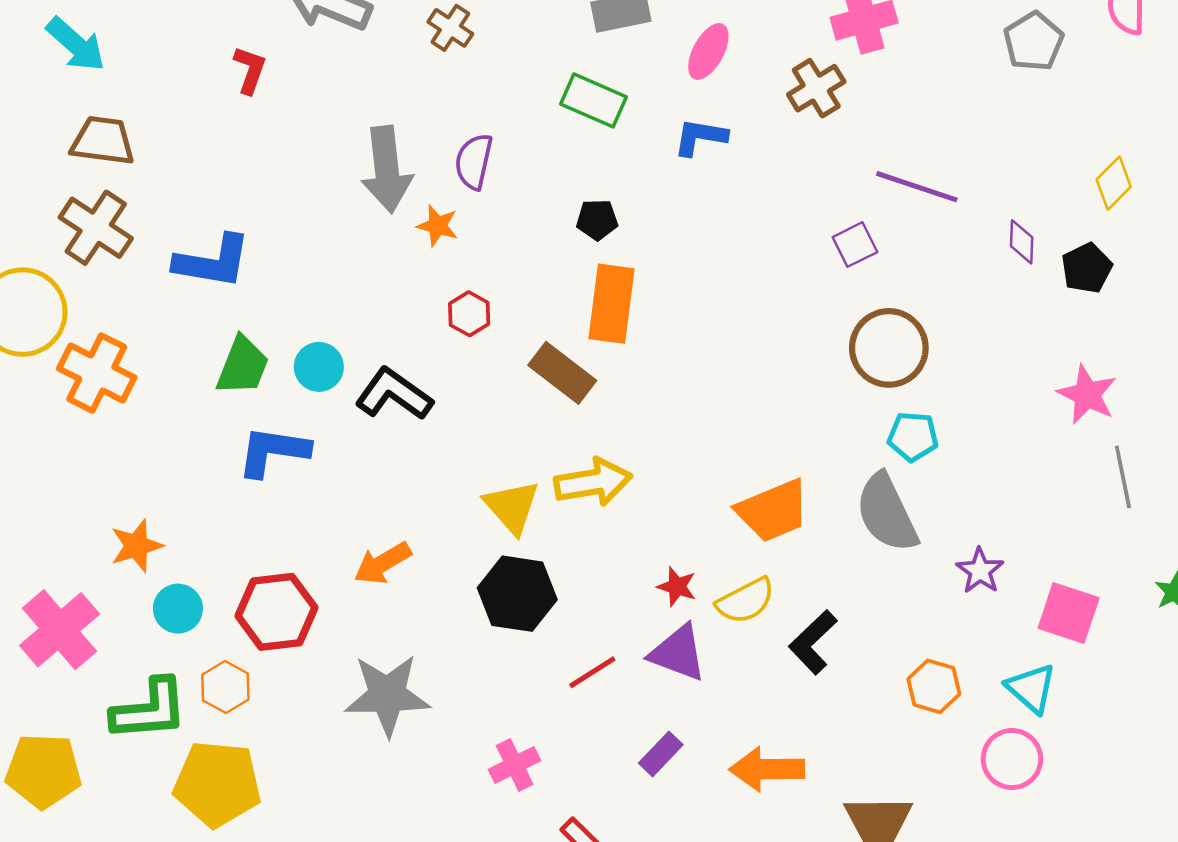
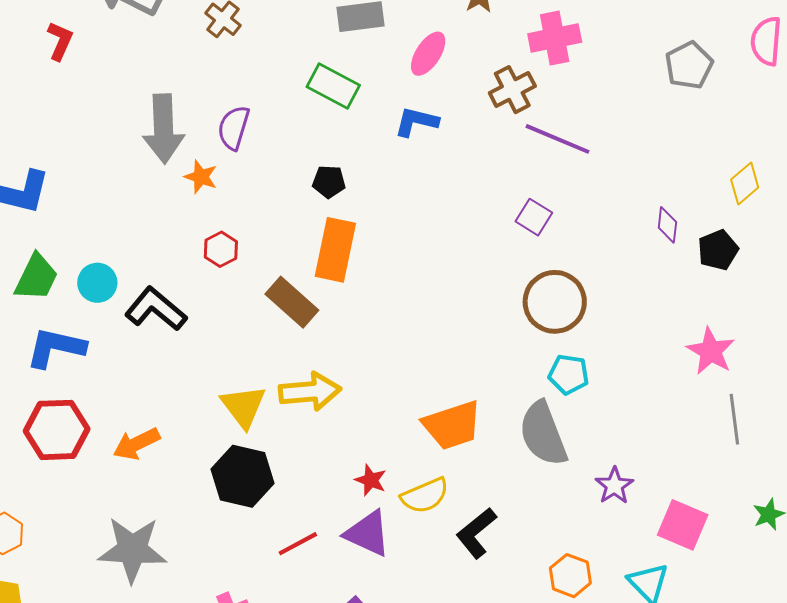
purple line: (917, 187) -> (558, 139), moved
purple square: (855, 245) -> (534, 217), turned -36
red hexagon: (276, 612) -> (57, 430), moved

